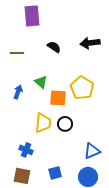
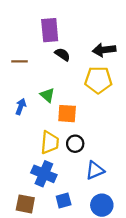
purple rectangle: (32, 16) -> (50, 30), moved
yellow pentagon: (82, 88) -> (98, 80), moved, turned -30
blue cross: (26, 150) -> (44, 174), moved, size x1.5
blue triangle: (92, 151) -> (95, 170), moved

